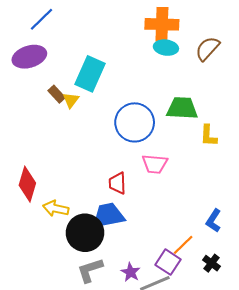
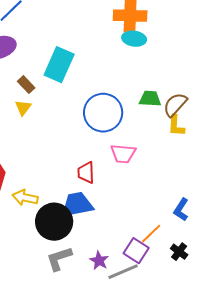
brown semicircle: (207, 49) -> (175, 105), moved
yellow triangle: (71, 100) -> (23, 108), moved
green trapezoid: (182, 108) -> (150, 99), size x0.7

